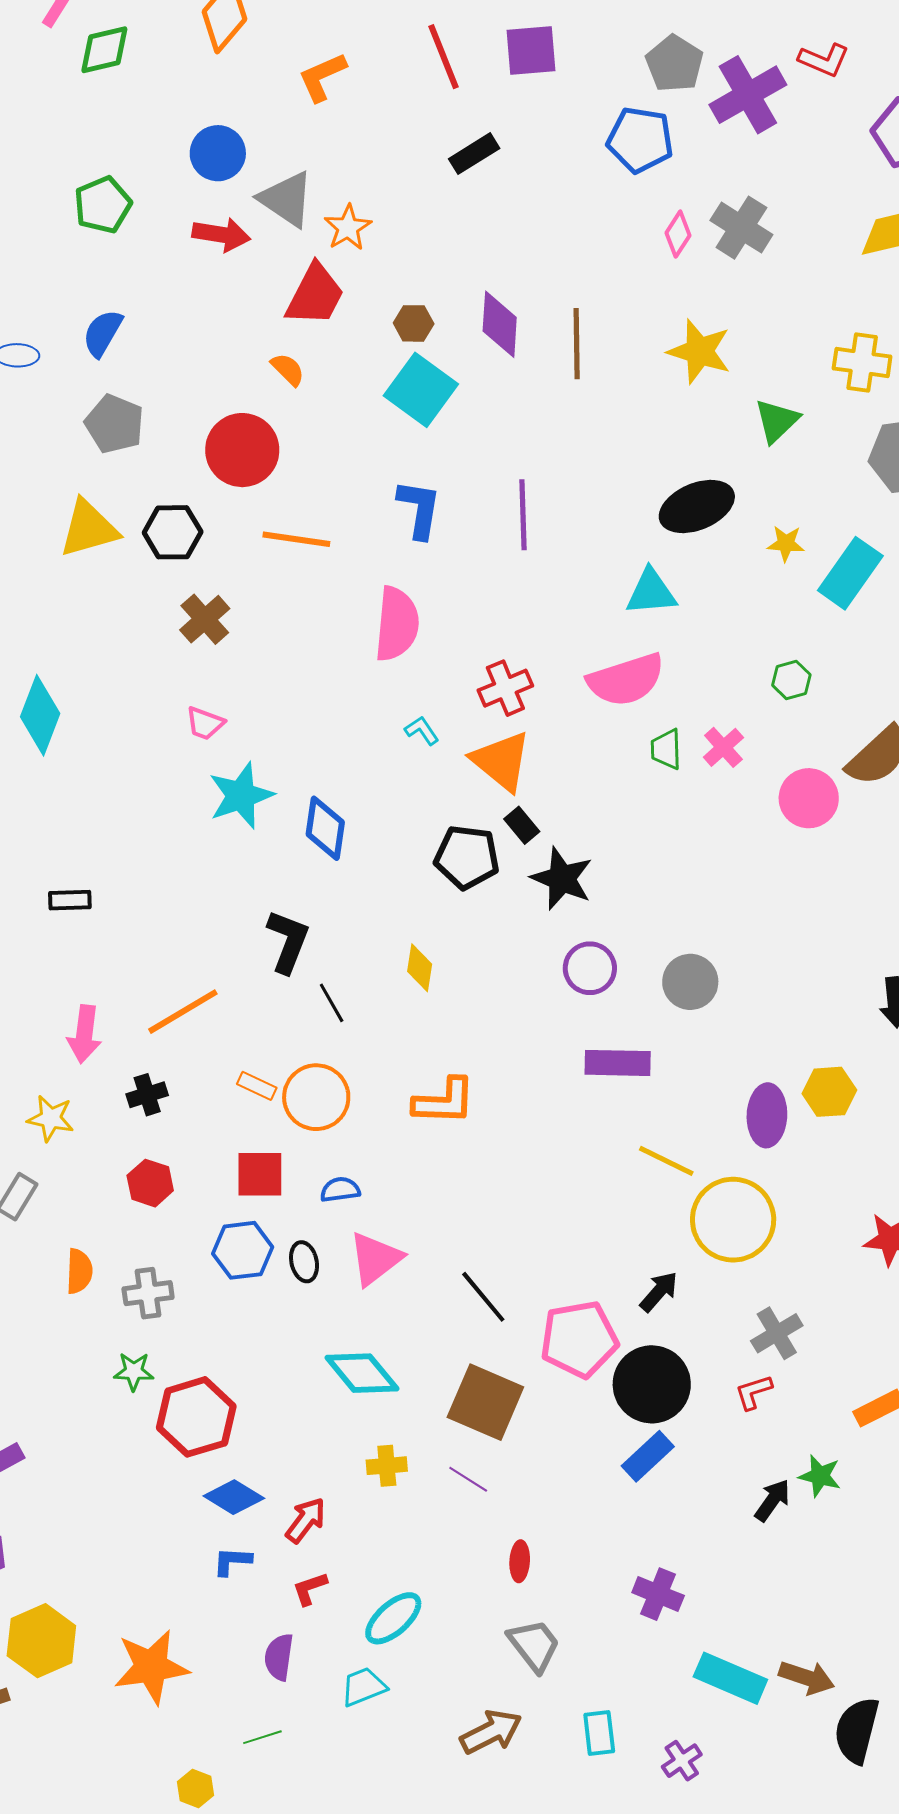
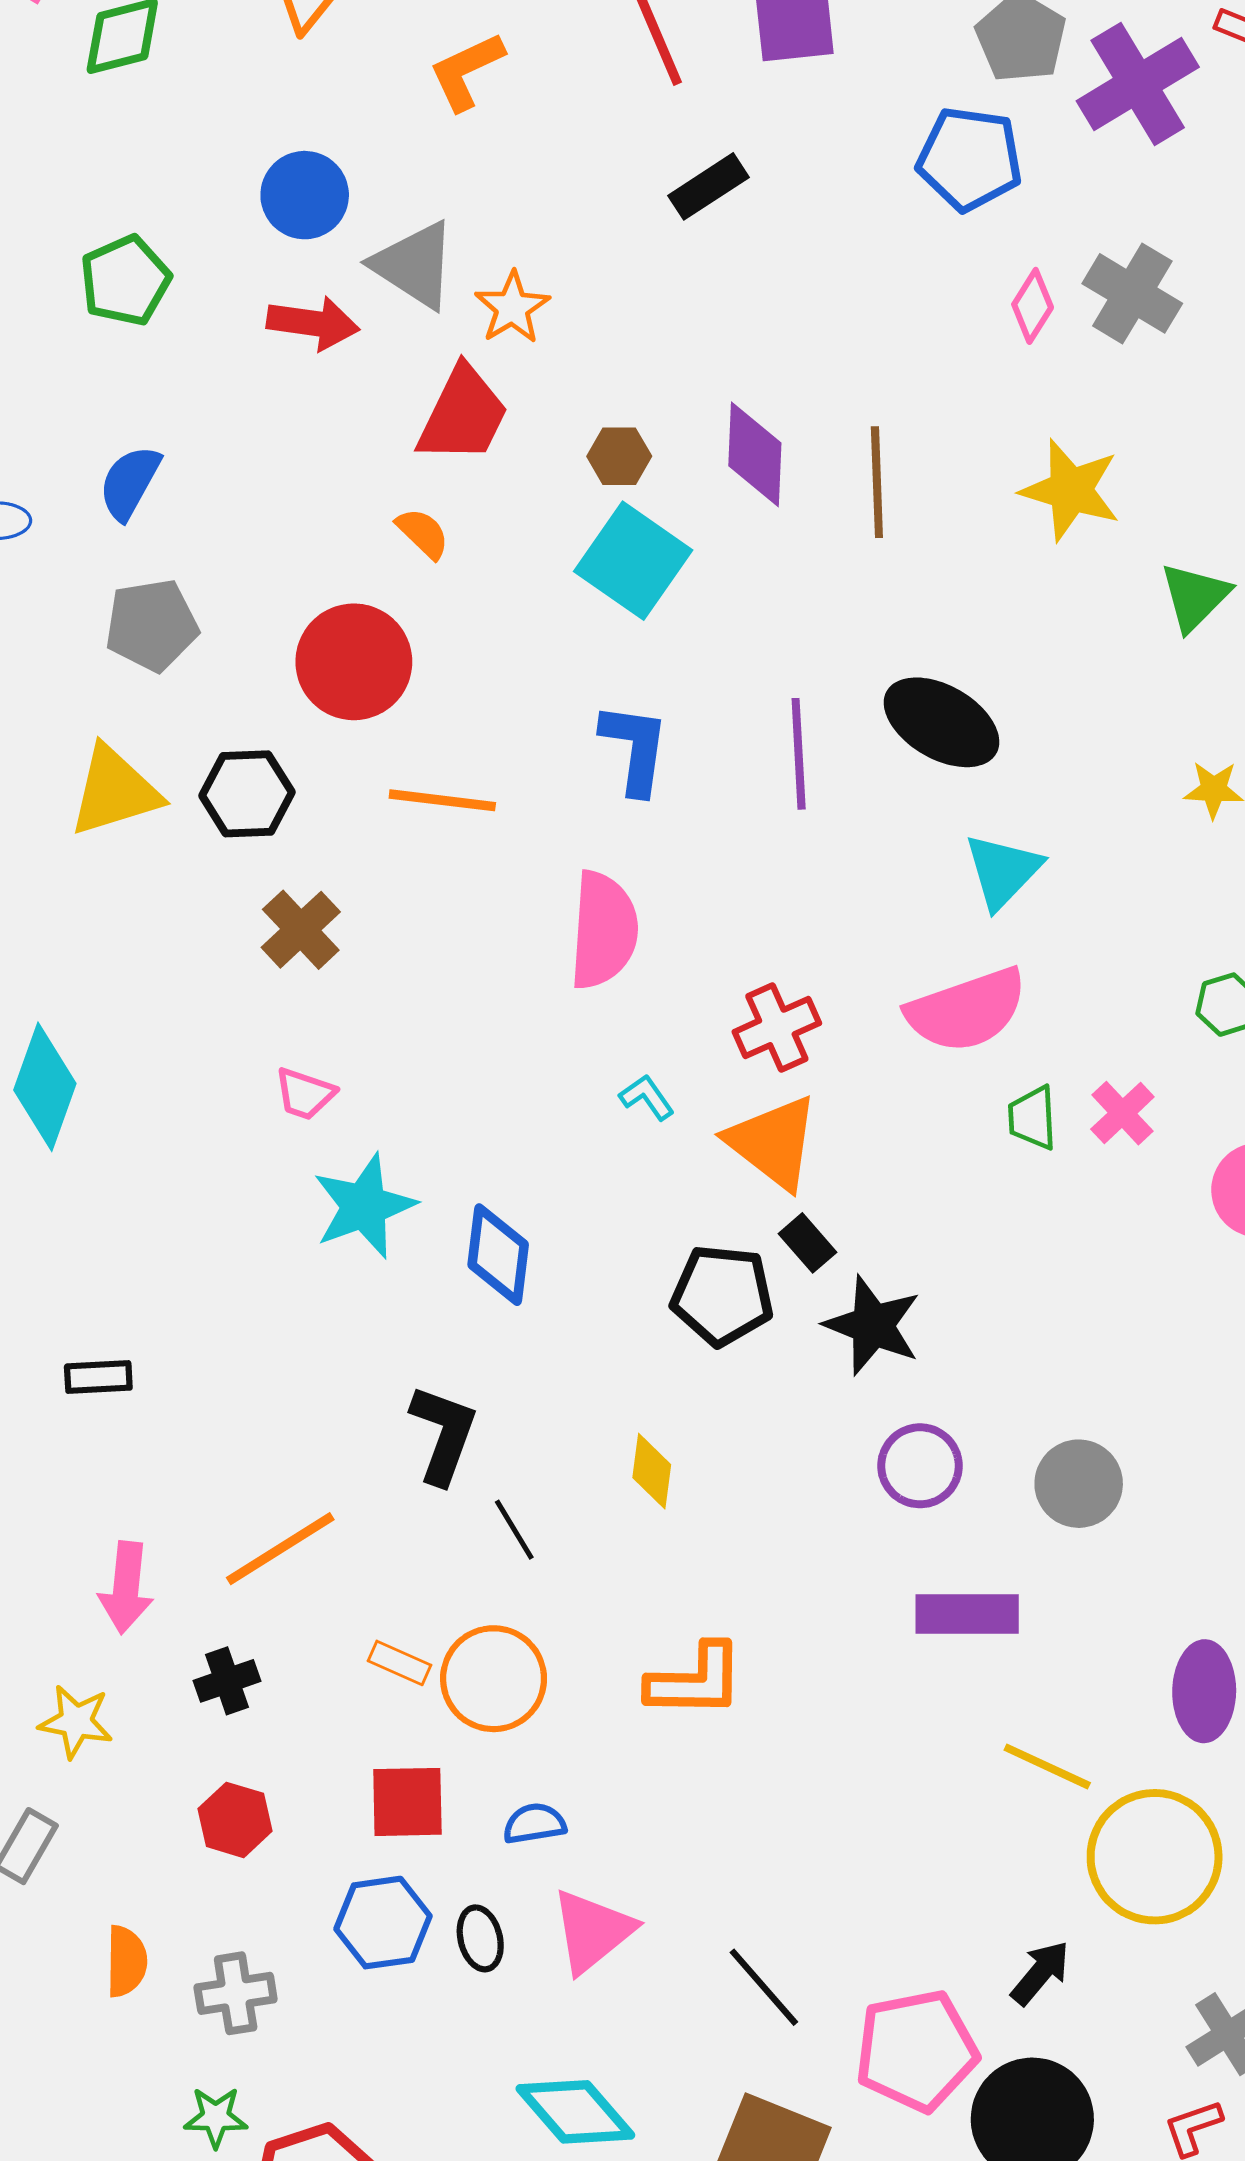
gray pentagon: (115, 424) -> (152, 625), turned -30
black ellipse: (697, 507) -> (942, 722), moved, turned 54
cyan triangle: (651, 592) -> (1003, 871), turned -40

